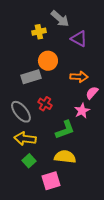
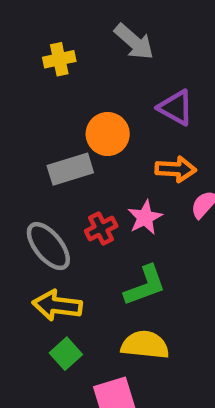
yellow cross: (39, 32) -> (59, 59), moved
purple triangle: (79, 39) -> (176, 108), moved
red cross: (45, 104) -> (101, 228), turned 32
pink star: (82, 111) -> (145, 217), moved

